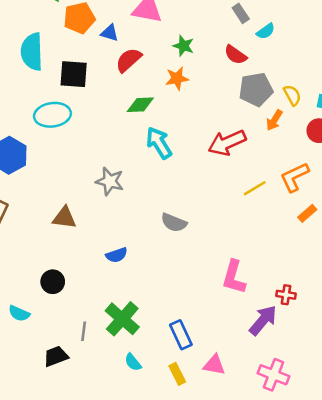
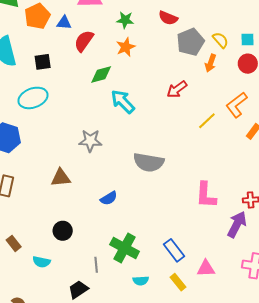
black square: (74, 74) -> (43, 62), size x0.7
red arrow: (227, 143) -> (177, 89), size x0.7
gray semicircle: (174, 223) -> (149, 162), size x1.4
cyan semicircle: (133, 362) -> (141, 281), turned -42

